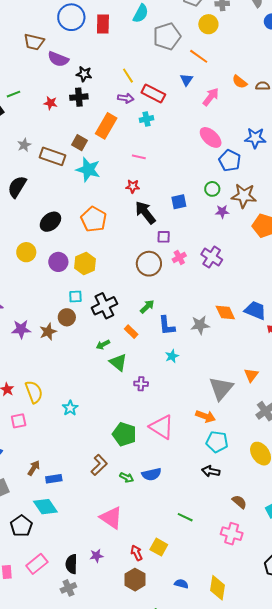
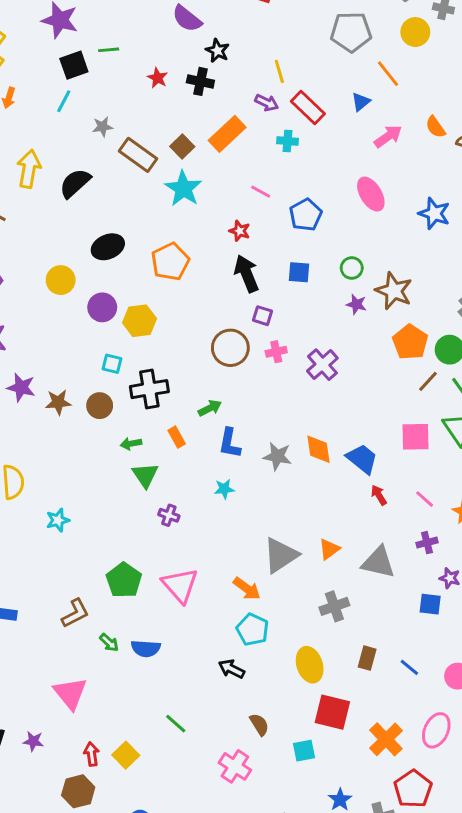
blue pentagon: (230, 161) -> (306, 215), moved
brown circle: (67, 317) -> (100, 406), moved

